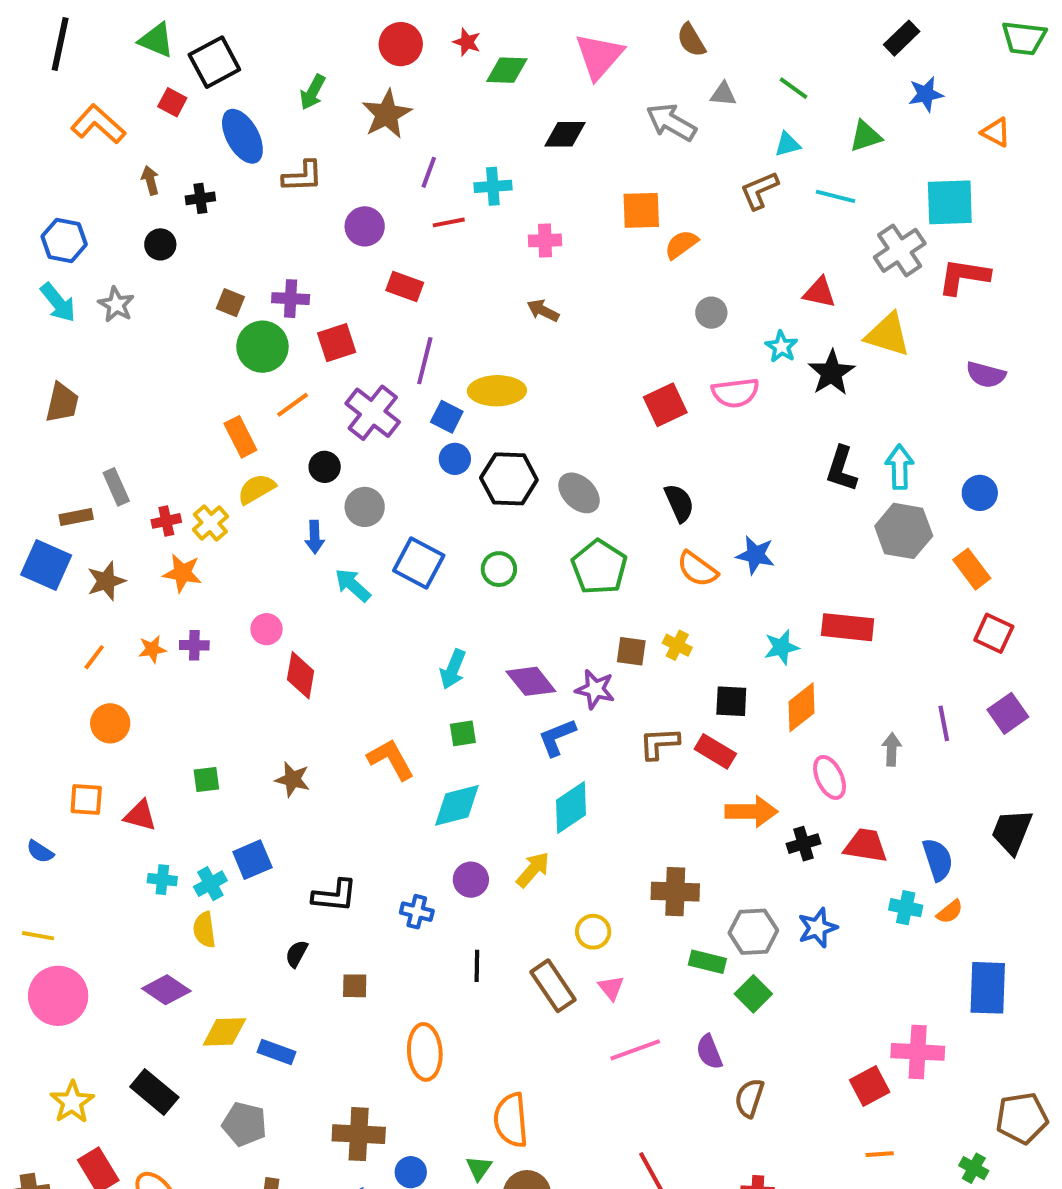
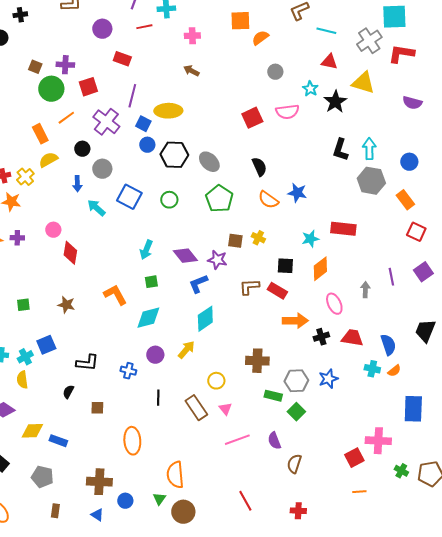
cyan line: (836, 196) -> (326, 31), moved
green cross: (974, 1168) -> (401, 471), moved

